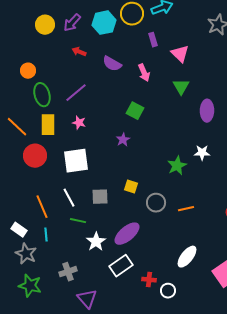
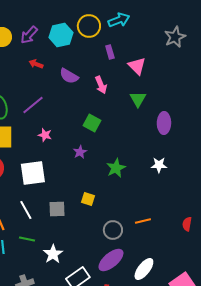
pink star: (79, 123) -> (45, 135), moved
green star: (177, 166) -> (116, 168), moved
gray circle: (156, 203) -> (113, 230), moved
green line: (78, 221) -> (27, 239), moved
purple ellipse: (127, 234) -> (111, 260), moved

